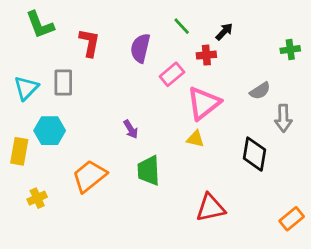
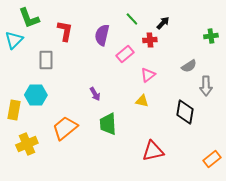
cyan triangle: (26, 88) -> (14, 40), moved
pink triangle: (204, 103) -> (148, 75), size x0.6
yellow cross: (37, 198) -> (27, 144), size x1.5

